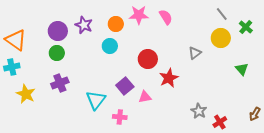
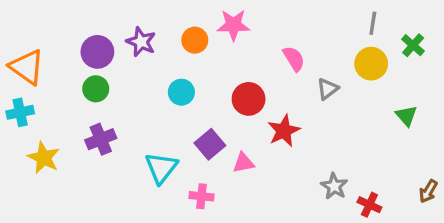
gray line: (222, 14) -> (373, 23), turned 48
pink semicircle: (166, 17) -> (294, 59), moved
cyan circle: (110, 46) -> (181, 92), moved
red cross: (220, 122) -> (369, 205), turned -32

